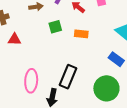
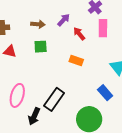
green square: (55, 27) -> (41, 47), moved

